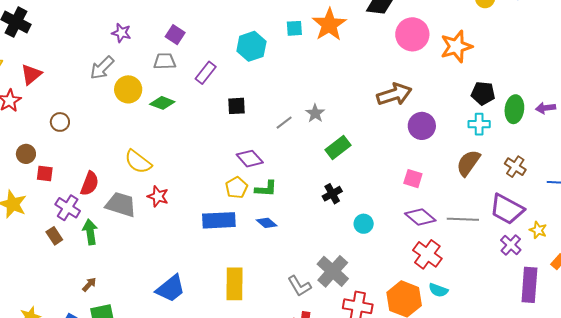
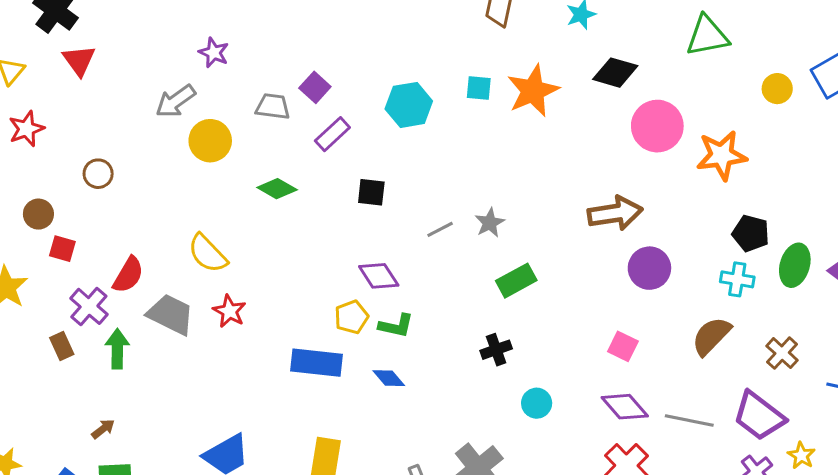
purple square: (175, 35) -> (315, 87), moved
red triangle: (31, 74) -> (79, 60), moved, turned -35
green diamond: (162, 103) -> (277, 189), moved

